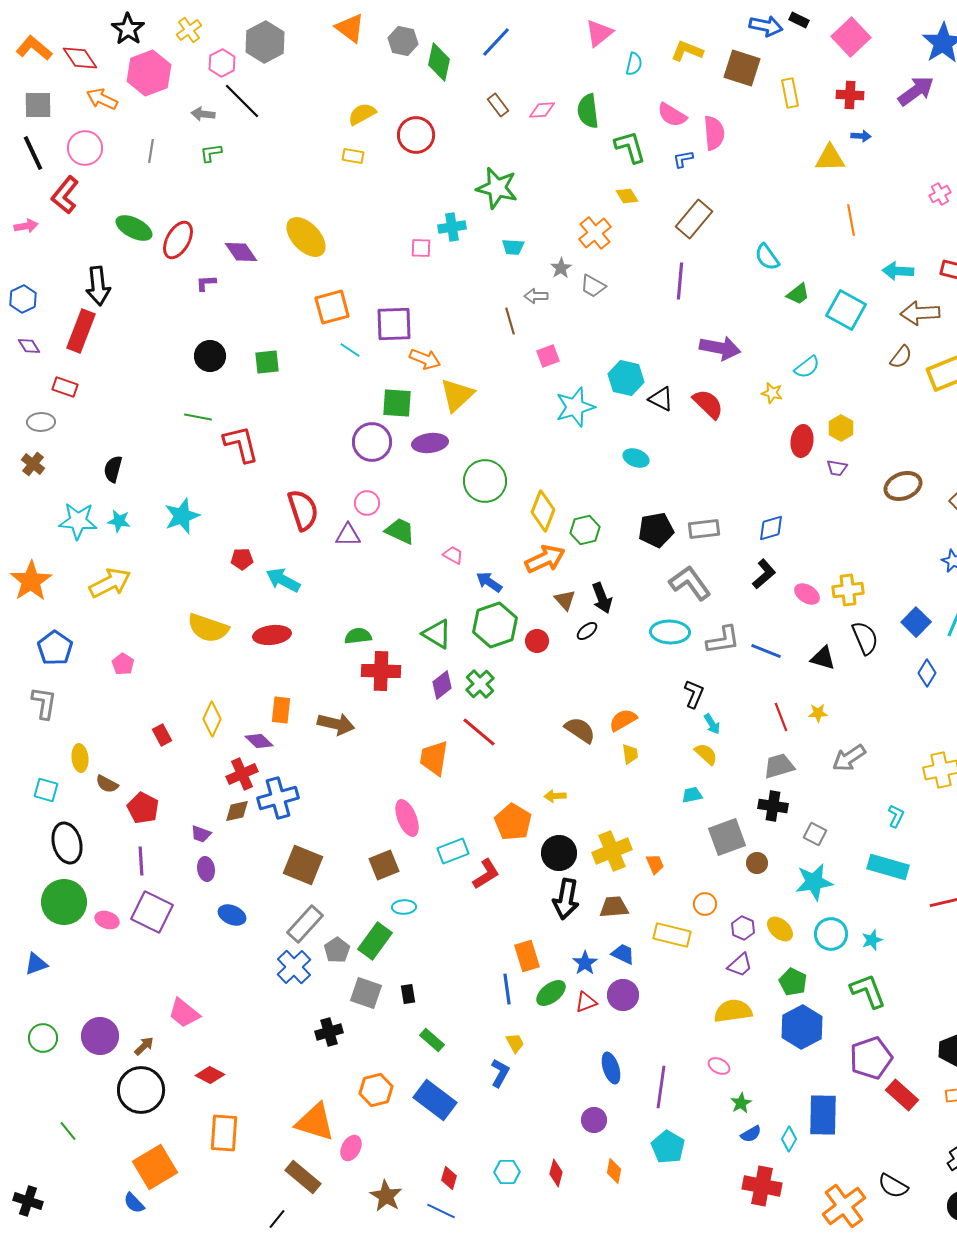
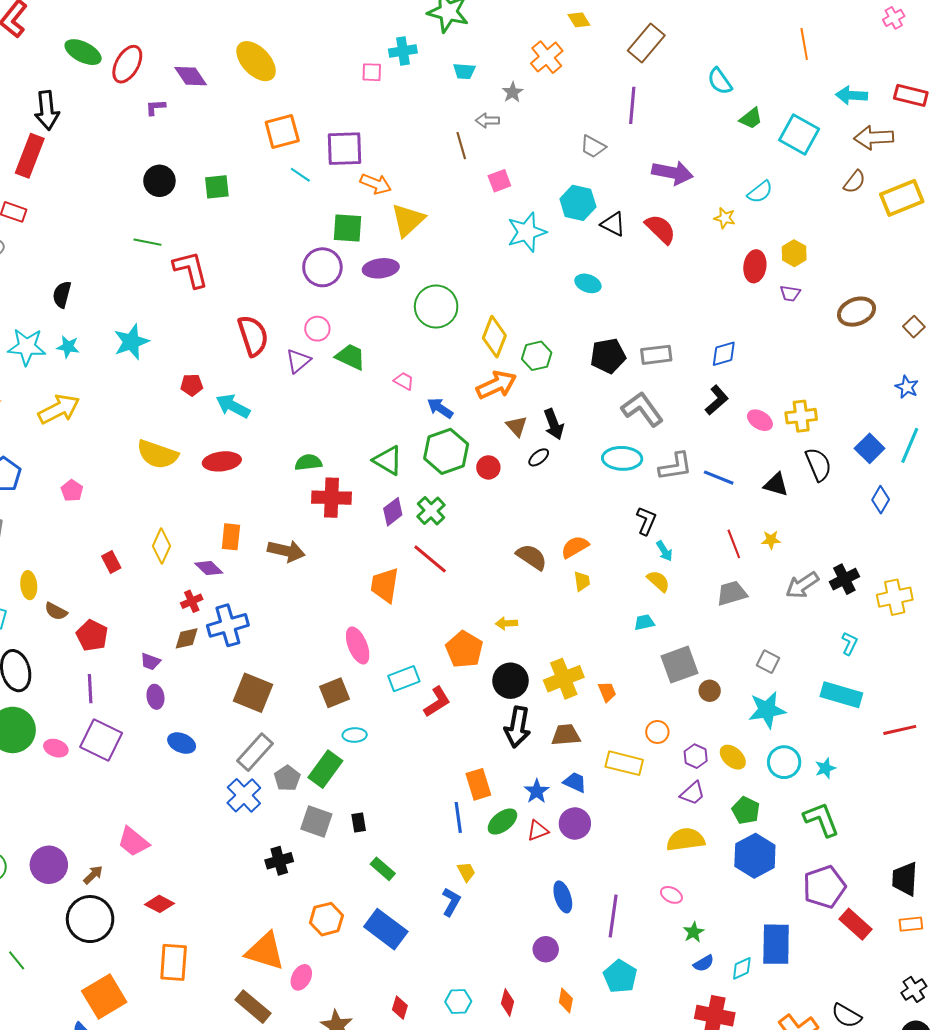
gray trapezoid: (593, 286) -> (593, 147), moved
purple triangle: (348, 535) -> (298, 361), turned -40
red cross: (242, 774) -> (192, 601), size x0.7
black cross: (773, 806) -> (844, 579), moved, turned -36
cyan diamond: (789, 1139) -> (742, 968), turned 35

